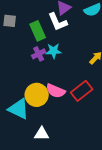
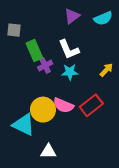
white L-shape: (58, 22) -> (69, 49), moved
green rectangle: (38, 31) -> (34, 50), moved
cyan star: (54, 51) -> (70, 72), moved

